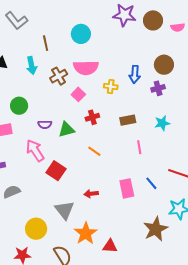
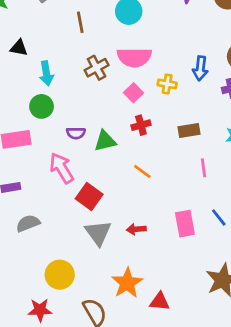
cyan arrow: (32, 65) -> (46, 73), moved
pink square: (78, 94) -> (134, 93), moved
gray triangle: (65, 210) -> (98, 233), moved

